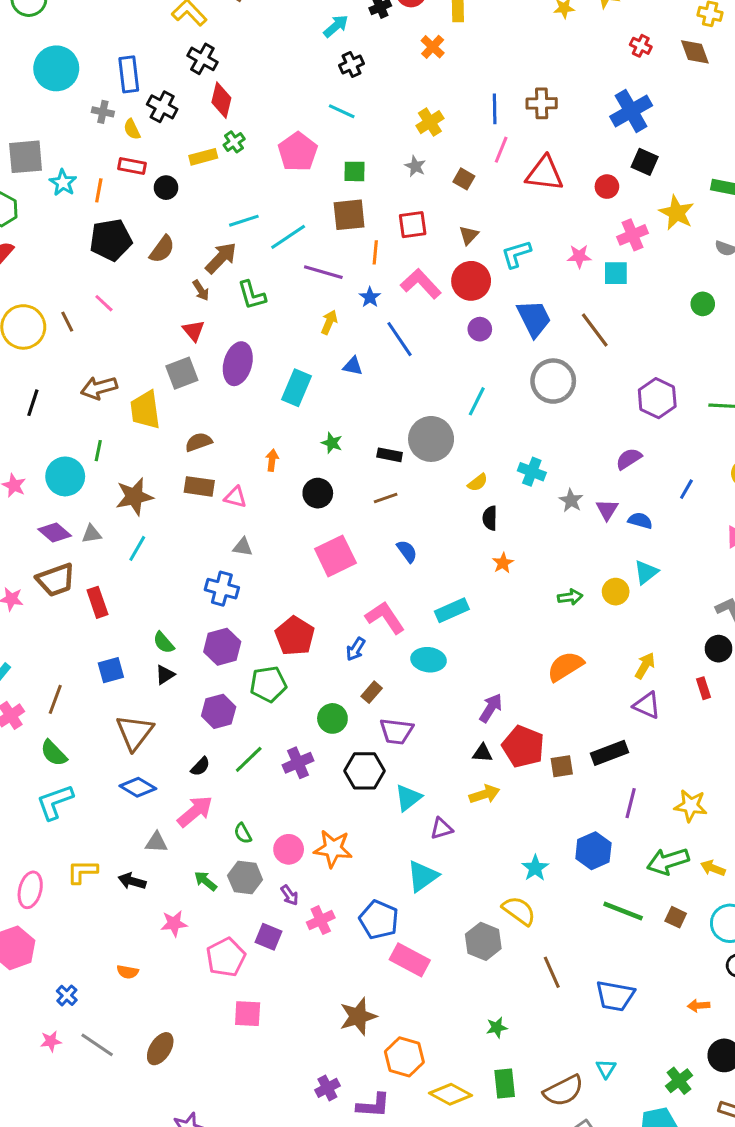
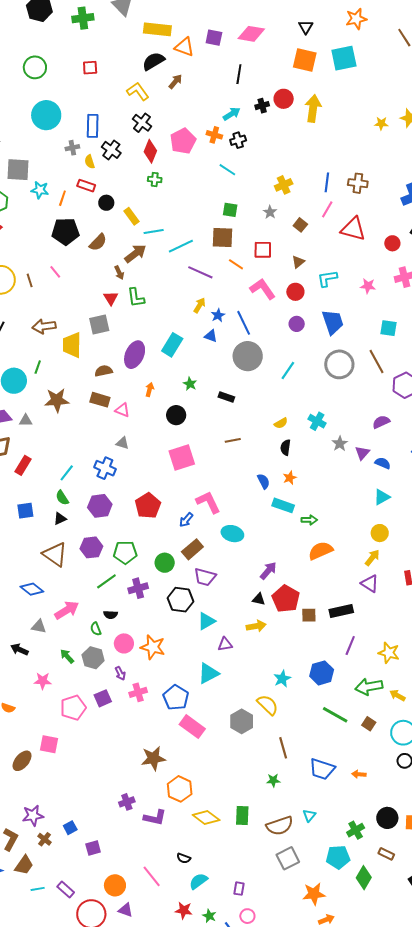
orange cross: (433, 47) -> (214, 135), moved, turned -35
gray cross: (103, 112) -> (72, 148), turned -32
green cross: (234, 142) -> (155, 179), turned 32
pink pentagon: (298, 152) -> (183, 141), moved
yellow rectangle: (203, 157) -> (132, 216), moved, turned 60
cyan star: (63, 183) -> (40, 190), turned -30
orange line: (375, 252) -> (236, 264), turned -70
cyan square: (616, 273) -> (389, 328), moved
red circle: (471, 281) -> (295, 292), size x0.7
green L-shape: (252, 295) -> (136, 298), moved
blue star: (370, 297) -> (218, 315), moved
brown line: (595, 330) -> (377, 362), moved
purple ellipse: (238, 364) -> (135, 355), moved
gray circle: (431, 439) -> (248, 356), moved
brown line: (386, 498) -> (233, 440), moved
cyan line: (137, 548) -> (67, 473), moved
blue semicircle: (407, 551) -> (263, 481), moved
yellow circle: (616, 592) -> (380, 533), moved
green arrow: (570, 597) -> (309, 520), moved
red rectangle: (97, 602) -> (23, 465), turned 42
cyan rectangle: (452, 610) -> (283, 505), moved, turned 35
green pentagon: (268, 684) -> (125, 552), moved
brown rectangle: (372, 692) -> (192, 549), size x1.5
brown triangle: (135, 732) -> (55, 554), moved, turned -40
black semicircle: (200, 767) -> (111, 615), moved, turned 40
purple square: (269, 937) -> (103, 698), turned 36
orange arrow: (699, 1006) -> (359, 774), moved
pink square: (248, 1014) -> (49, 744), moved
green star: (497, 1027) -> (273, 780), moved

